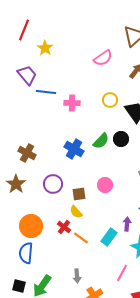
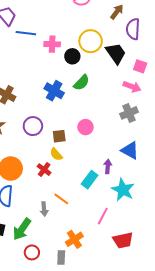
yellow circle: (110, 100) -> (91, 41), size x1.5
black circle: (121, 139) -> (72, 56), moved
orange line: (81, 238) -> (61, 199), moved
gray arrow: (77, 276) -> (44, 209), moved

